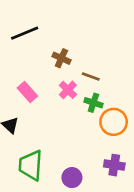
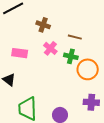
brown line: (91, 76) -> (75, 37), moved
pink rectangle: (27, 92) -> (20, 53), turned -35

